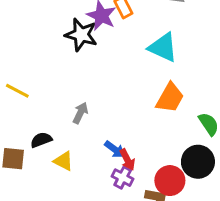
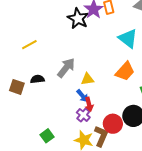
yellow line: (17, 91) -> (29, 45), turned -70
gray arrow: (80, 113) -> (66, 68), size x1.5
yellow triangle: (64, 161) -> (87, 79), moved, turned -48

